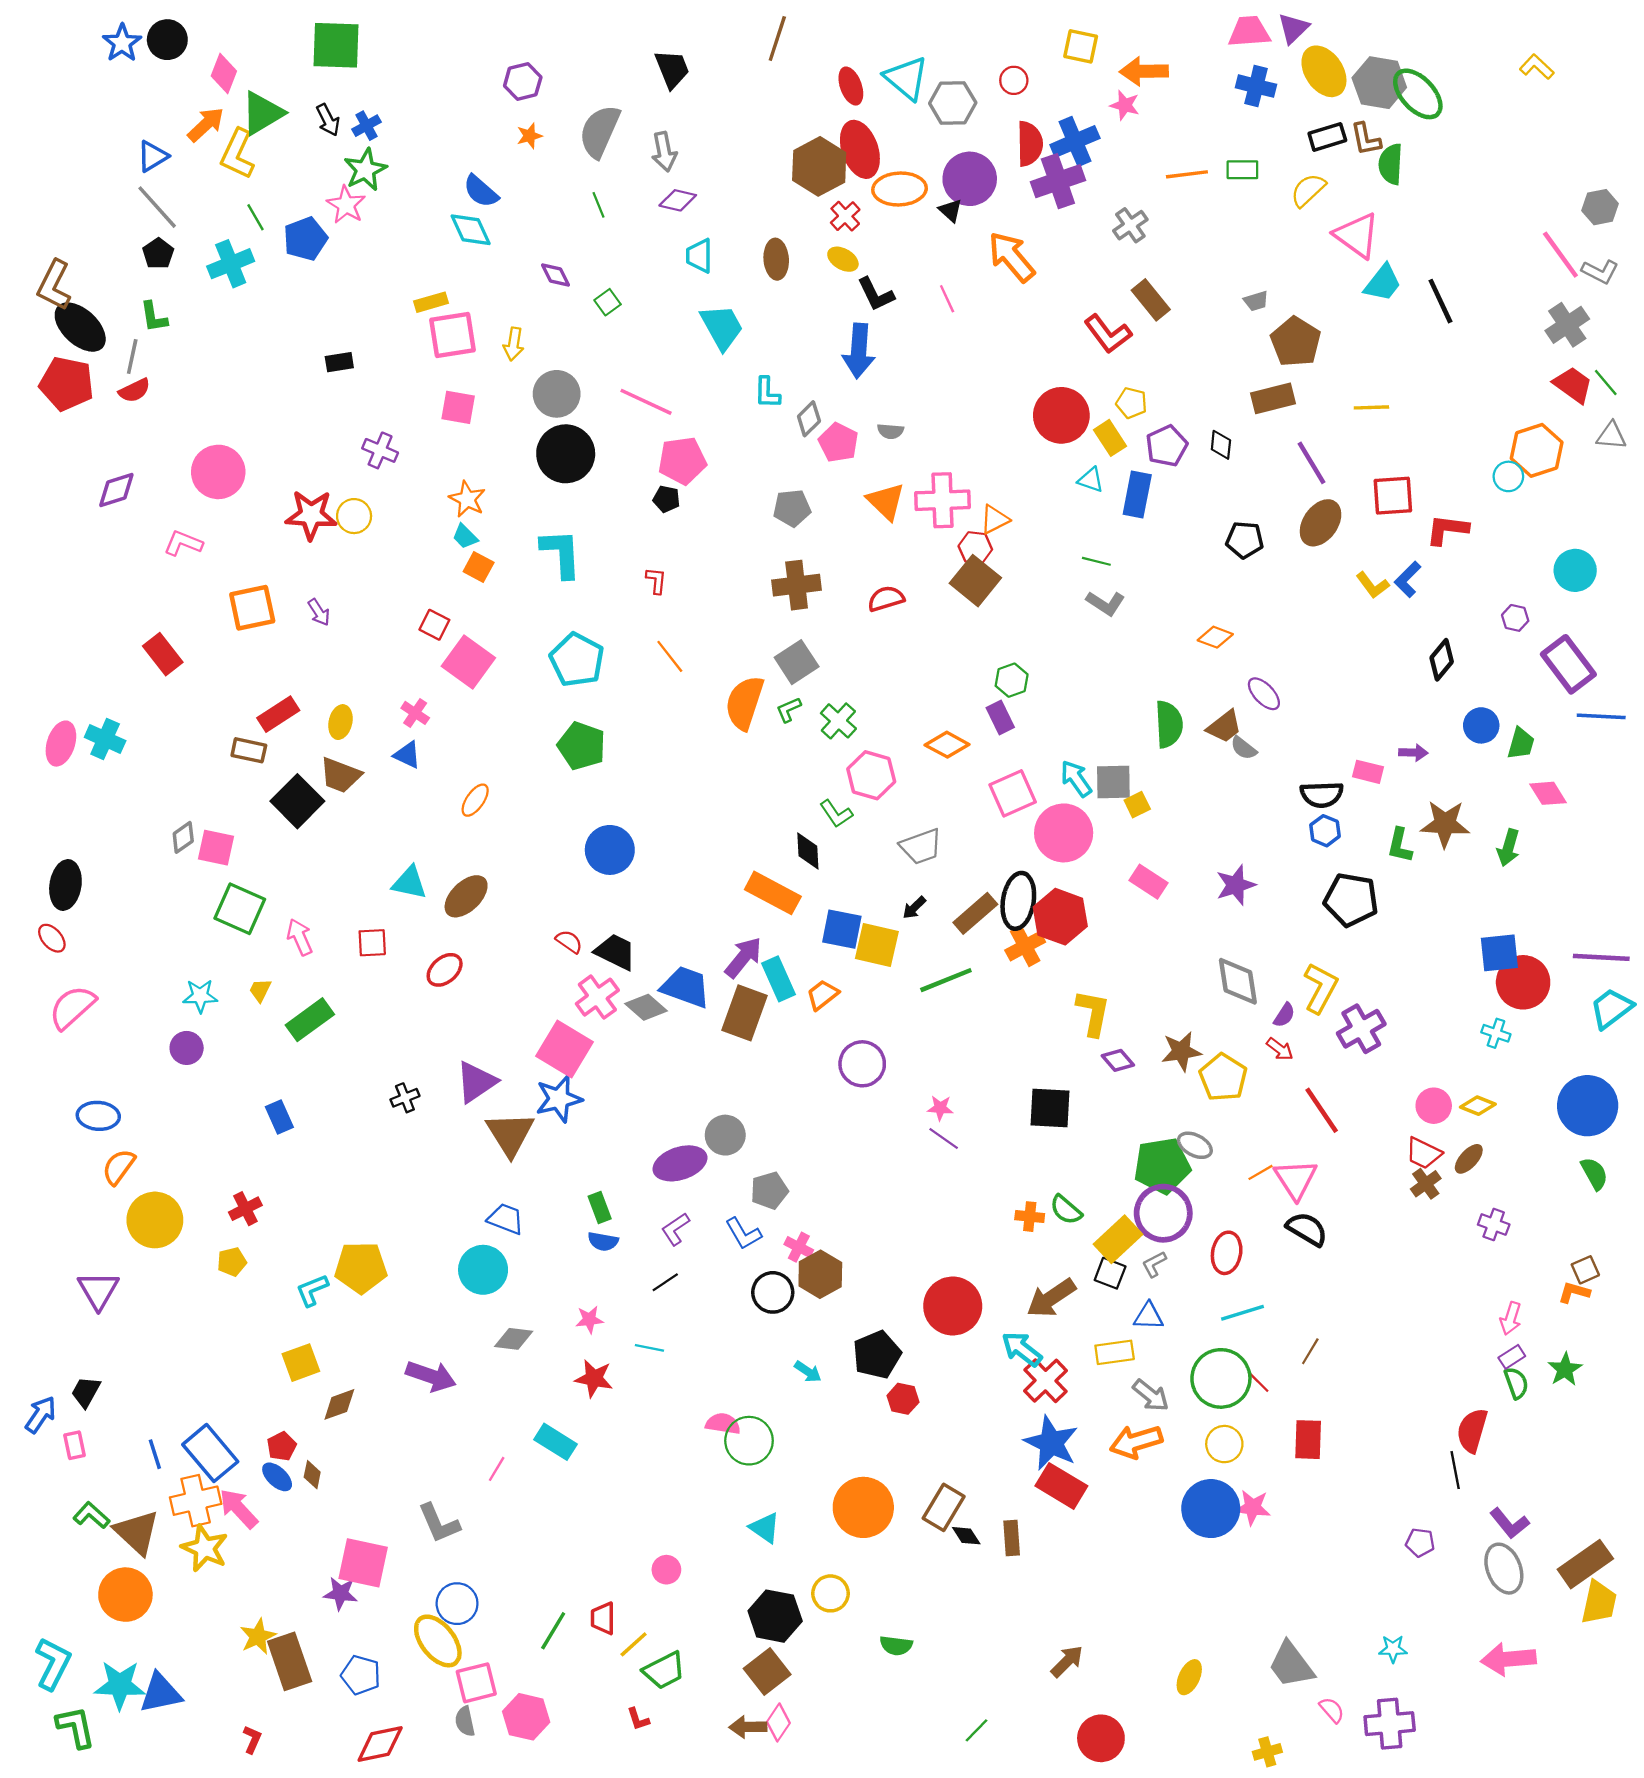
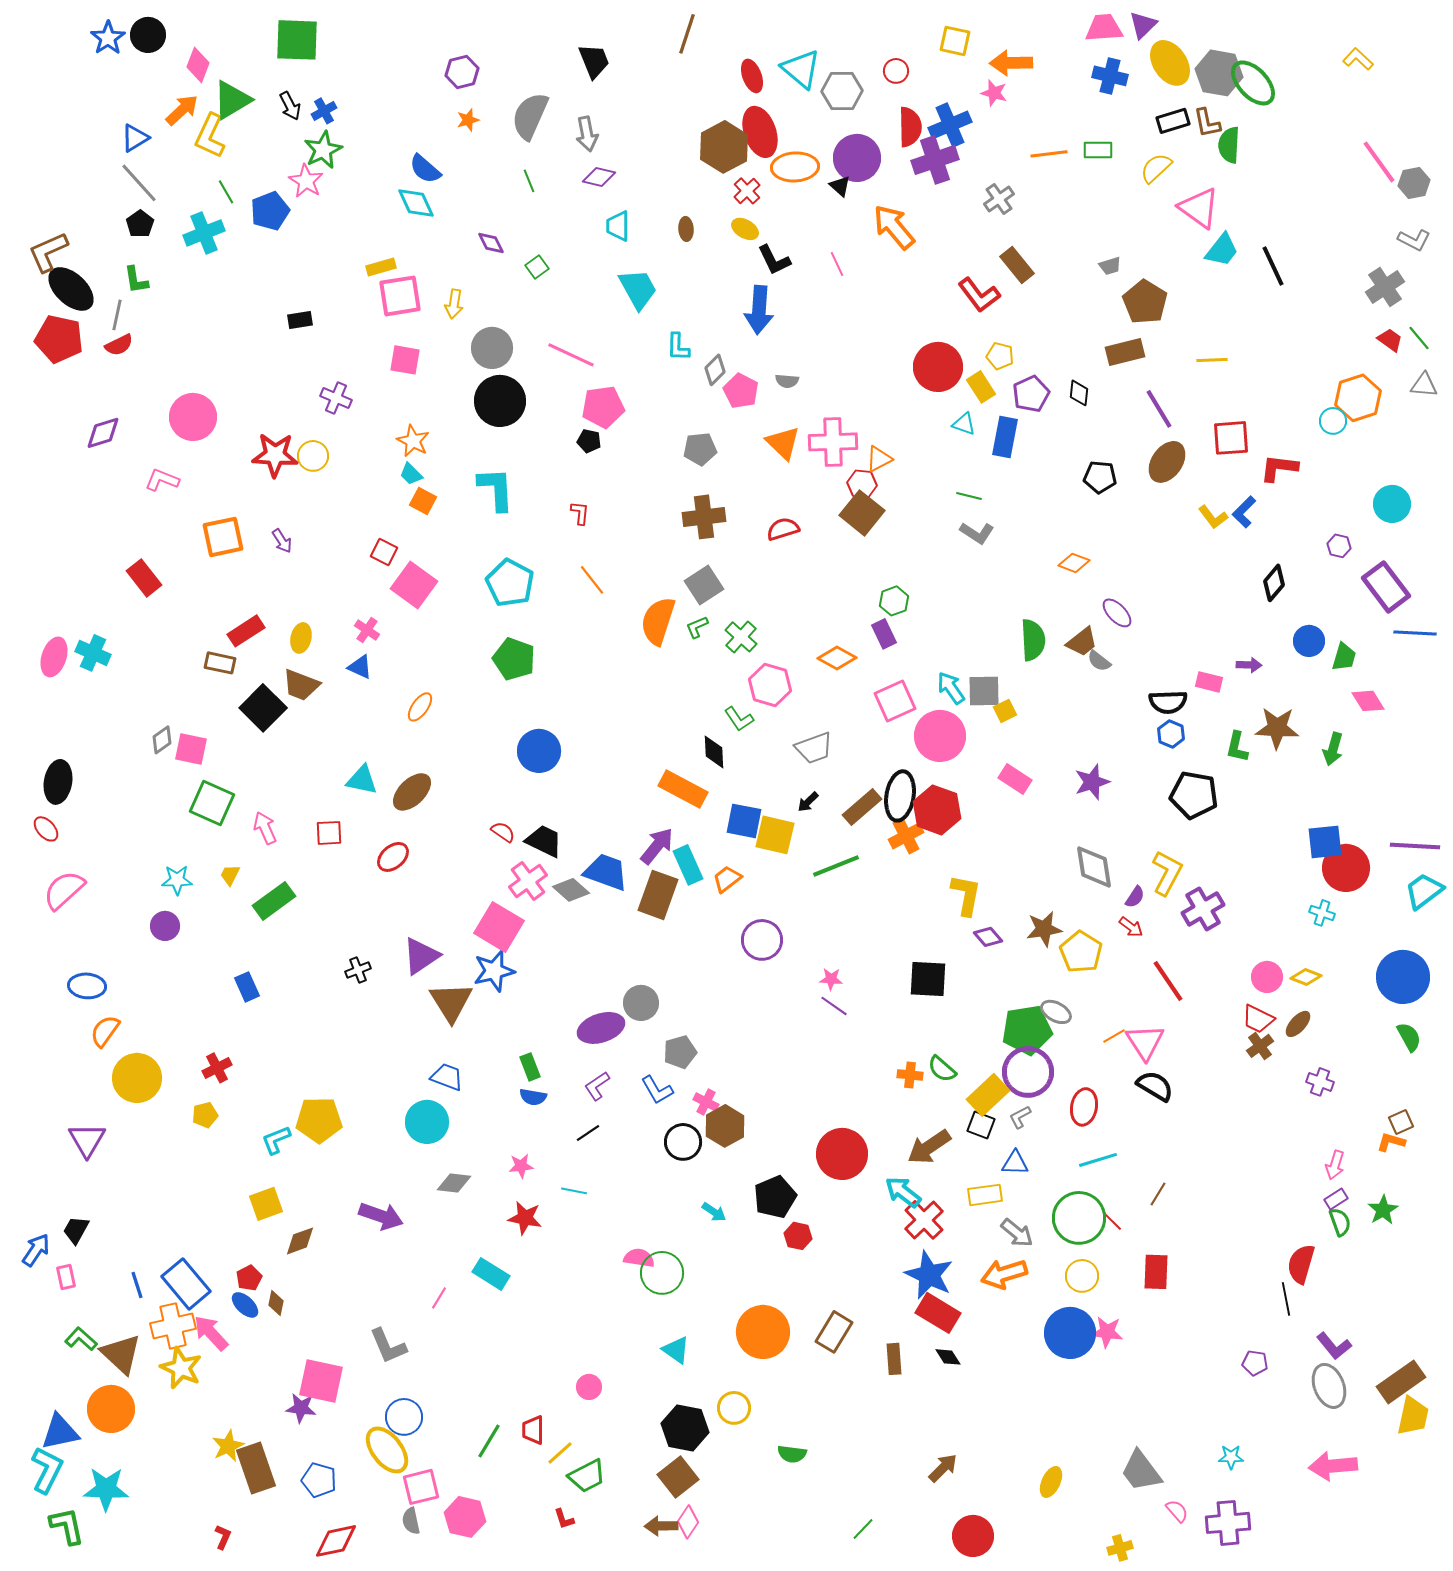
pink line: (1560, 255) -> (1379, 162), moved
brown ellipse: (776, 259) -> (686, 229), size x0.7
brown L-shape: (54, 285) -> (48, 252), turned 39
red trapezoid: (1573, 385) -> (1390, 340), size x0.7
black diamond: (966, 1536) -> (948, 1357), moved
blue triangle: (161, 1693) -> (60, 1432), moved

